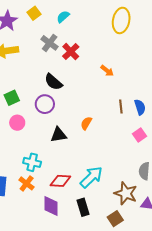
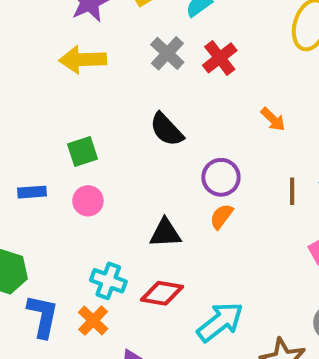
red cross: (71, 52) -> (220, 58), moved
purple circle: (45, 104) -> (221, 177), moved
red diamond: (60, 181) -> (162, 293), moved

